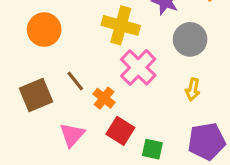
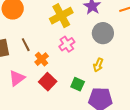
yellow cross: (121, 25) -> (61, 16), turned 35
pink cross: (138, 67) -> (67, 44), size x0.7
green square: (152, 149) -> (78, 84), moved

